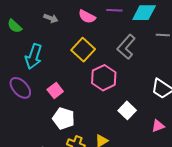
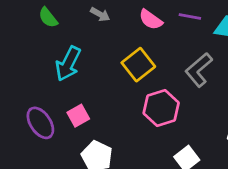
purple ellipse: (20, 88) -> (40, 123), moved
pink square: (55, 90) -> (78, 116), moved

